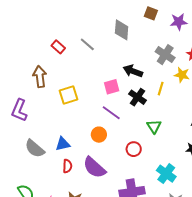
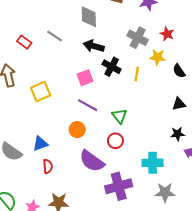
black arrow: (133, 71) -> (94, 46), moved
black cross: (137, 97) -> (112, 67), moved
green triangle: (154, 126) -> (119, 116), moved
purple semicircle: (94, 167) -> (92, 161), moved
cyan cross: (166, 174) -> (153, 163), turned -30

